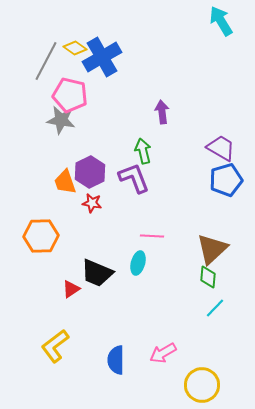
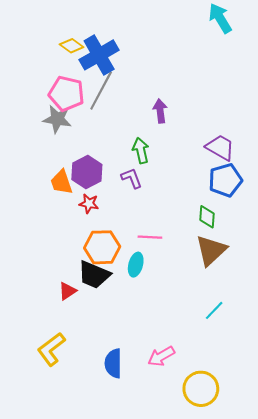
gray line: (46, 61) -> (101, 91), moved
purple L-shape: (134, 178) -> (132, 178), size x0.7
orange hexagon: (41, 236) -> (102, 247), moved
green diamond: (208, 277) -> (207, 217), moved

